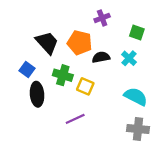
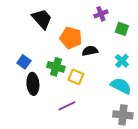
purple cross: (102, 18) -> (101, 14), moved
black trapezoid: (47, 43) -> (42, 19), moved
cyan cross: (129, 58) -> (122, 61), moved

